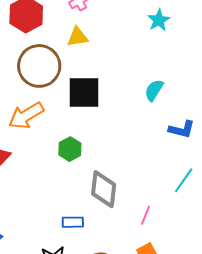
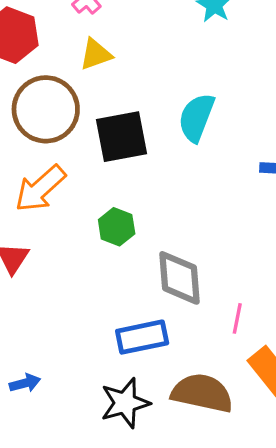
cyan semicircle: (154, 90) -> (196, 117), moved, size x1.4
pink line: (145, 215) -> (237, 318), moved
blue rectangle: (73, 222) -> (142, 337), size x1.5

